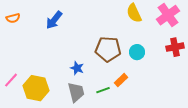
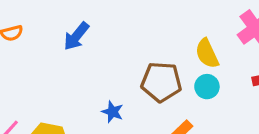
yellow semicircle: (134, 13) -> (207, 54), moved

